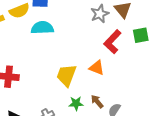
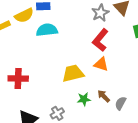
red L-shape: (113, 42) -> (100, 40), moved
yellow trapezoid: (66, 75) -> (73, 73), turned 60

